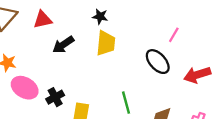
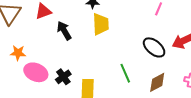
black arrow: (63, 45) -> (64, 31), turned 102
black ellipse: (158, 62) -> (154, 47), moved

